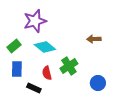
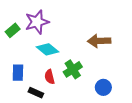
brown arrow: (94, 39) -> (99, 41), size x1.5
green rectangle: (14, 46) -> (13, 30), moved

